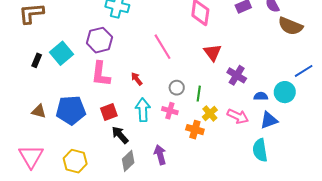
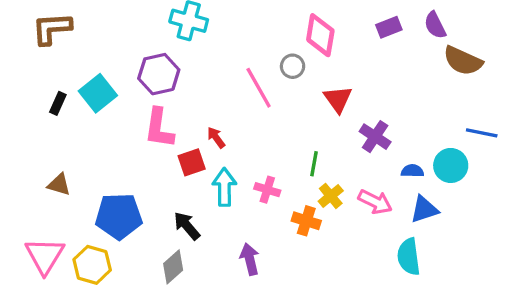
blue line: (304, 71) -> (482, 133), turned 42
gray circle: (177, 88) -> (293, 66), moved
blue pentagon: (71, 110) -> (119, 216), moved
red square: (109, 112) -> (192, 162), moved
yellow hexagon: (75, 161) -> (92, 265), moved
gray diamond: (128, 161) -> (173, 267), moved

